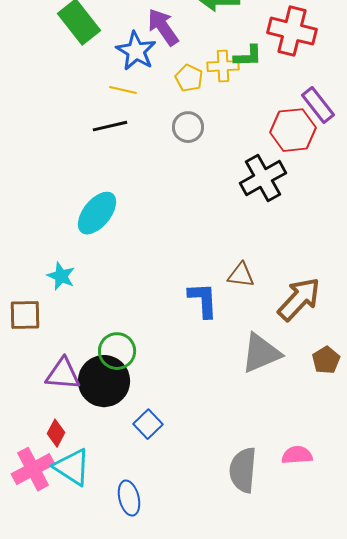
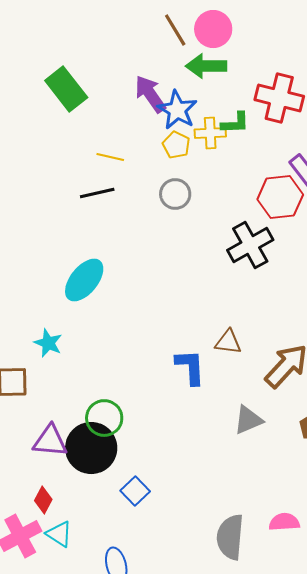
blue star: (136, 51) -> (177, 110), moved
gray triangle: (261, 353) -> (248, 420), size x0.7
cyan triangle: (72, 467) -> (59, 534), size x0.7

